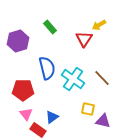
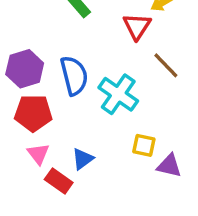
purple hexagon: (18, 41) -> (25, 69), moved
brown line: (102, 78) -> (166, 65), moved

